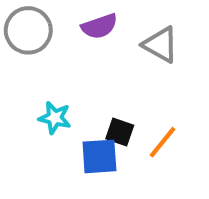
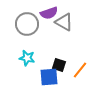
gray circle: (28, 30) -> (27, 24), moved
gray triangle: (160, 45) -> (64, 22), moved

